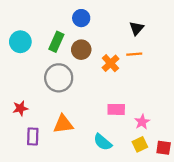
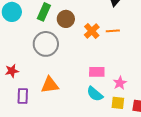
orange line: (134, 54) -> (113, 31), moved
cyan semicircle: (103, 142) -> (95, 94), moved
yellow square: (140, 144) -> (118, 103), turned 32

